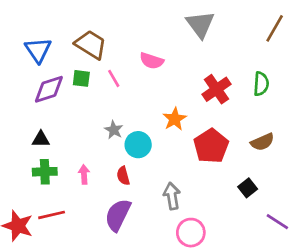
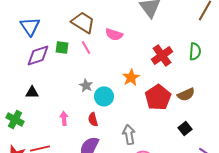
brown trapezoid: (91, 45) -> (83, 22), moved
brown semicircle: (262, 142) -> (186, 94), moved
green cross: (45, 172) -> (15, 119), moved, turned 30

